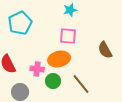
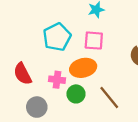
cyan pentagon: (20, 23) -> (57, 37), moved

